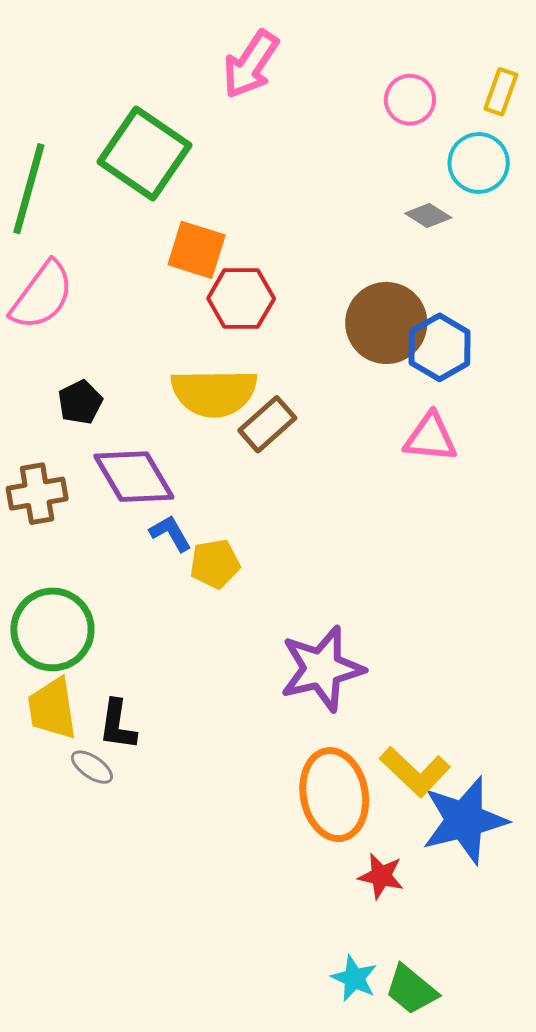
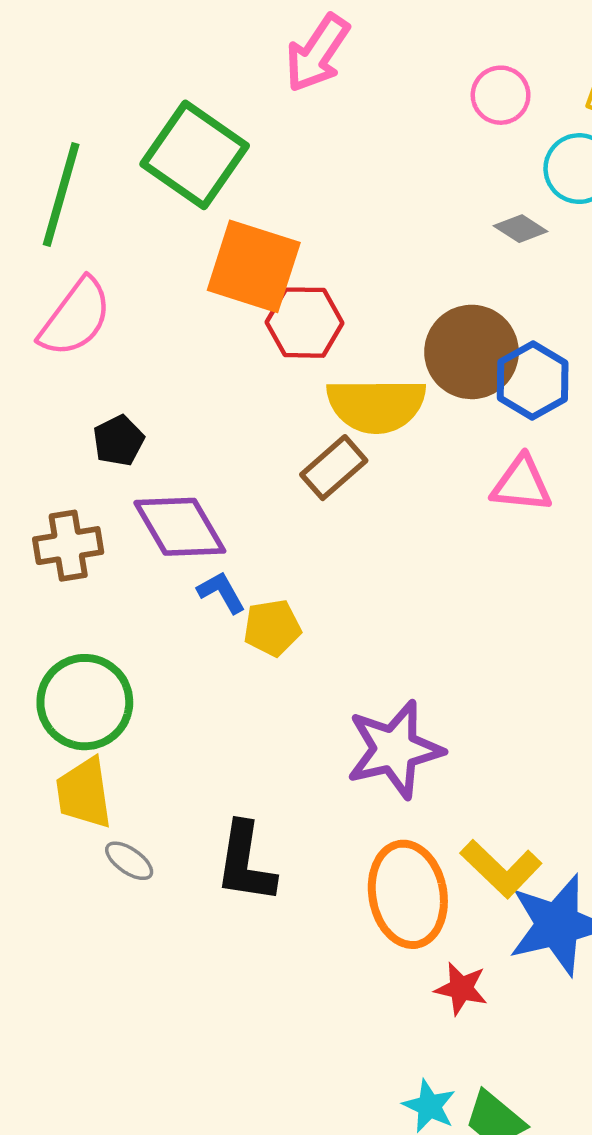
orange square: (197, 250) -> (254, 266), size x1.4
yellow semicircle: (214, 393) -> (376, 405), moved
black L-shape: (117, 725) -> (245, 863), moved, size x1.4

